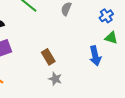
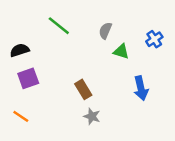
green triangle: (111, 38) -> (121, 51), moved

